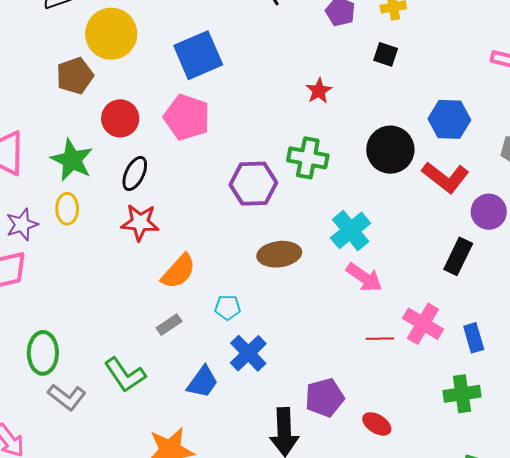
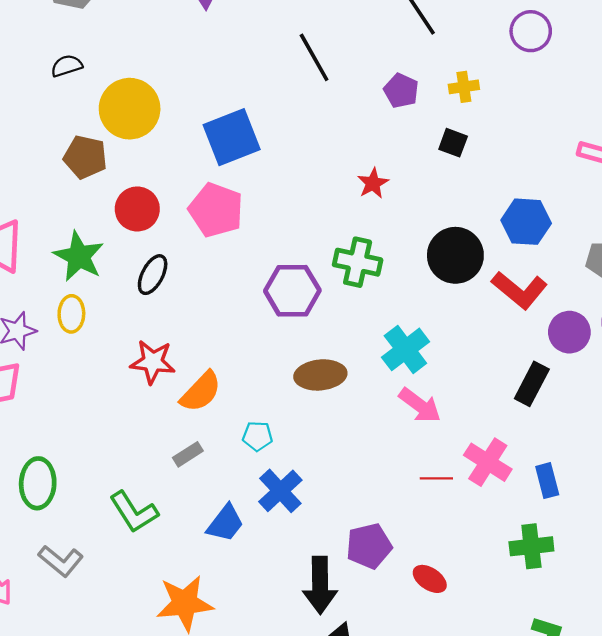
brown pentagon: (75, 76) -> (85, 157), turned 30
red star: (140, 222) -> (153, 362), moved
gray L-shape: (67, 397) -> (61, 561), moved

